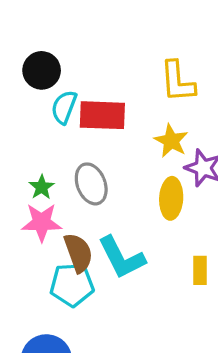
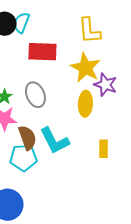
cyan semicircle: (64, 107) -> (21, 23), moved
yellow star: (171, 141) -> (85, 68), size x1.4

